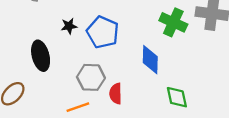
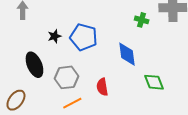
green cross: (173, 22) -> (142, 20), size x0.6
gray hexagon: (91, 77) -> (66, 77), moved

